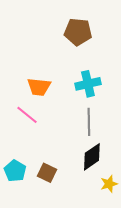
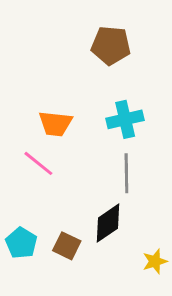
black diamond: (92, 157) -> (108, 223), moved

